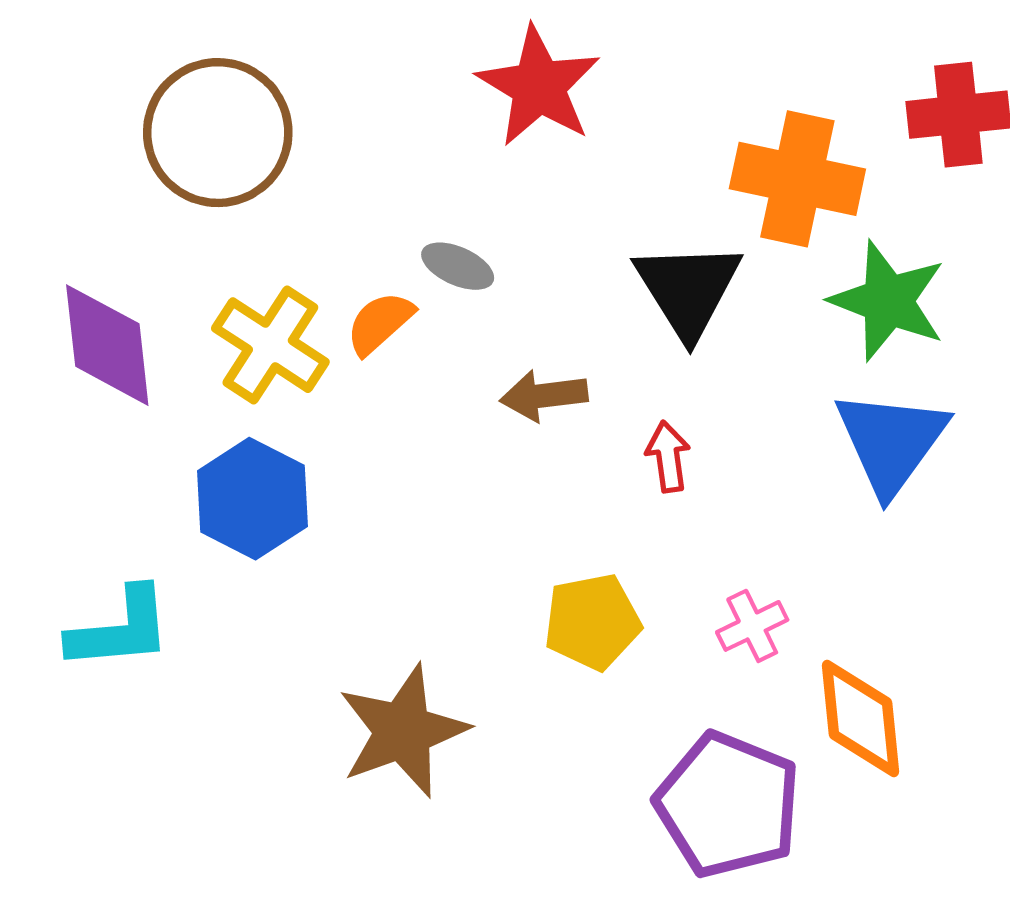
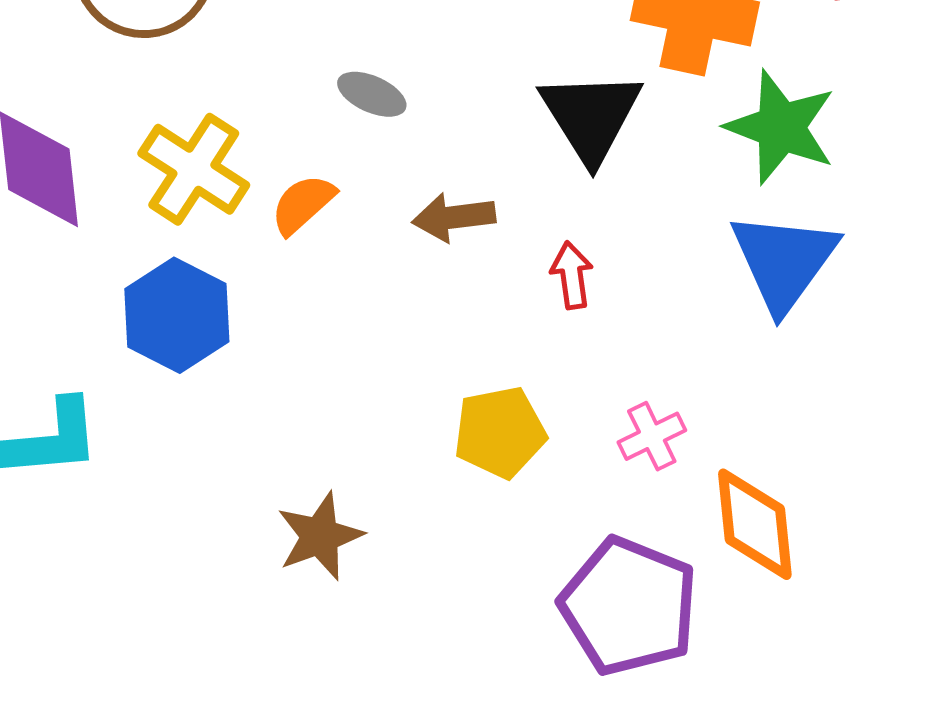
orange semicircle: (380, 323) -> (303, 204), moved
brown star: (403, 731) -> (320, 536), size x0.7

